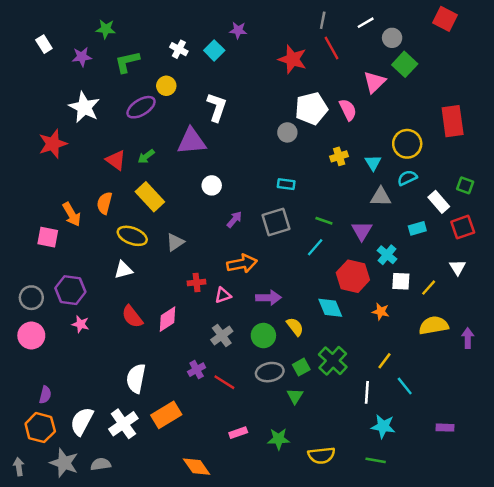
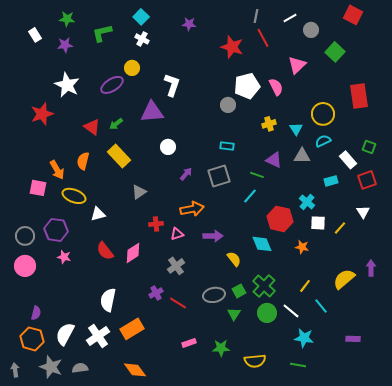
green star: (106, 29) -> (67, 19), moved
cyan square: (214, 50) -> (141, 17), moved
green L-shape: (127, 62) -> (102, 33), moved
green square: (405, 64) -> (335, 52), moved
purple triangle: (362, 231) -> (274, 160), moved, turned -36
yellow ellipse: (132, 236) -> (74, 196), moved
yellow semicircle: (434, 325) -> (344, 279), moved, turned -30
green circle: (263, 336) -> (267, 313), moved
white line: (367, 392) -> (291, 311), turned -54
orange diamond: (197, 467) -> (135, 370), moved

